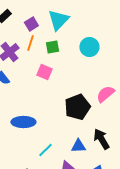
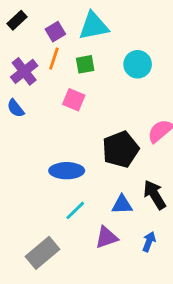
cyan triangle: (58, 20) -> (94, 26), turned 35
blue ellipse: (23, 122) -> (67, 171), moved

